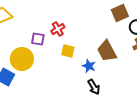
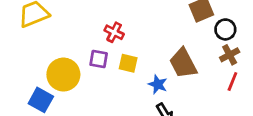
red cross: (58, 29) -> (114, 32), turned -32
purple square: (38, 39) -> (99, 59), moved

